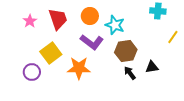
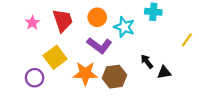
cyan cross: (158, 11) -> (153, 12), moved
brown hexagon: (126, 51) -> (114, 77), moved
black arrow: (130, 73) -> (147, 62), moved

